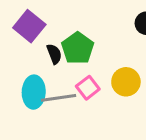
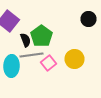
gray line: (59, 98) -> (32, 55), moved

